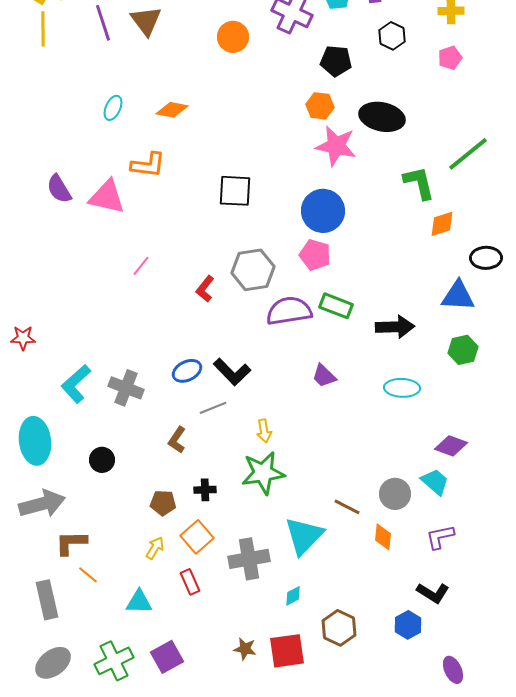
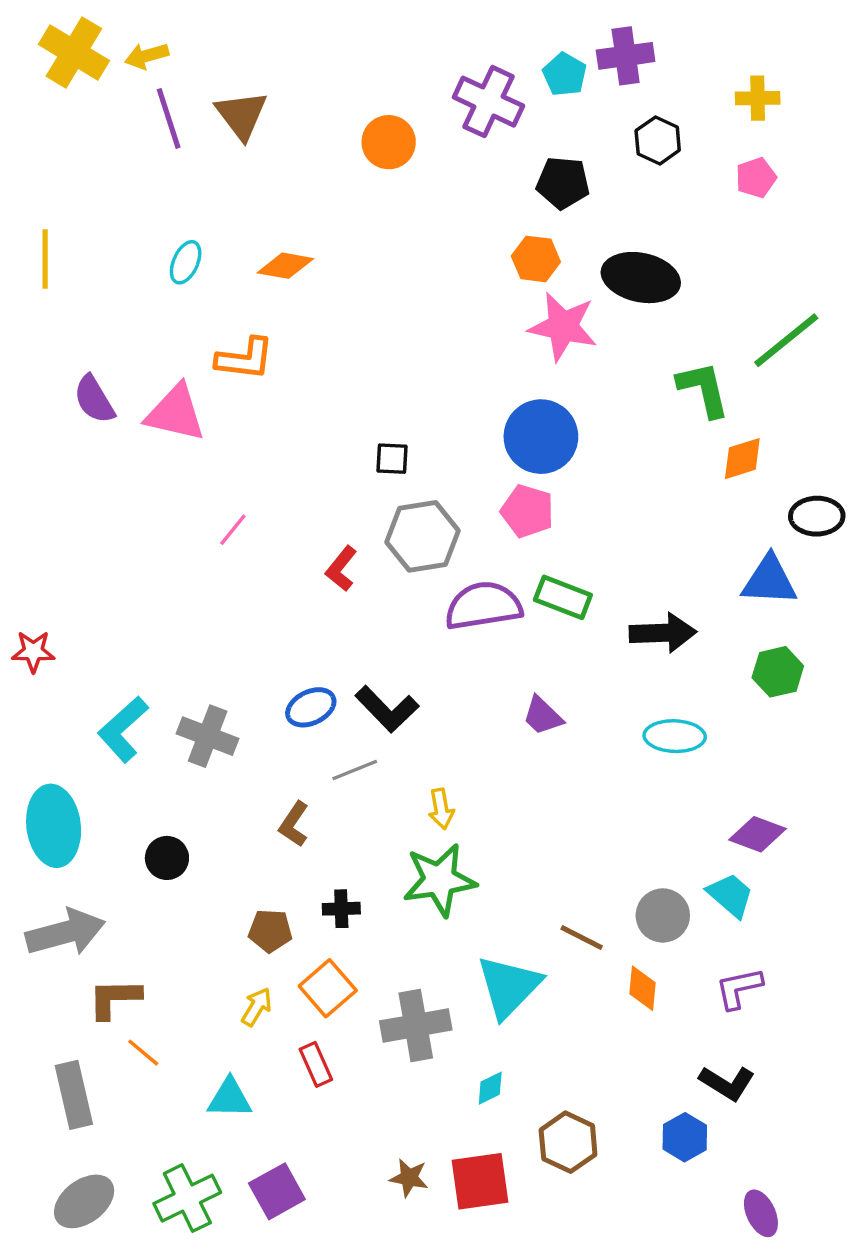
yellow line: (43, 29) -> (45, 259), moved
black square: (235, 191) -> (392, 459), moved, size x0.6

